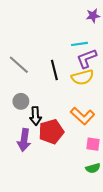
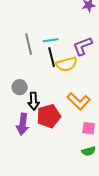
cyan line: (79, 44) -> (51, 40), moved
gray line: (19, 65) -> (29, 44), moved, turned 35
yellow semicircle: (83, 77) -> (67, 64), moved

